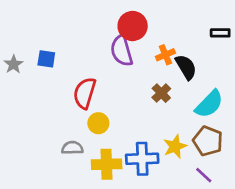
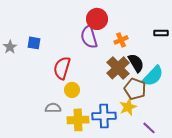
black rectangle: (220, 33) -> (161, 33), moved
black semicircle: (186, 67) -> (136, 63), moved
brown cross: (161, 93) -> (118, 68), size x1.6
brown pentagon: (208, 141) -> (135, 89), moved

